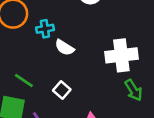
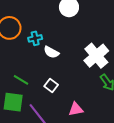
white cross: (121, 55) -> (96, 56), turned -30

